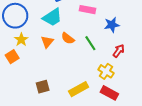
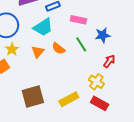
green line: (90, 43) -> (81, 44), moved
brown square: (43, 87) -> (33, 96), size x1.6

